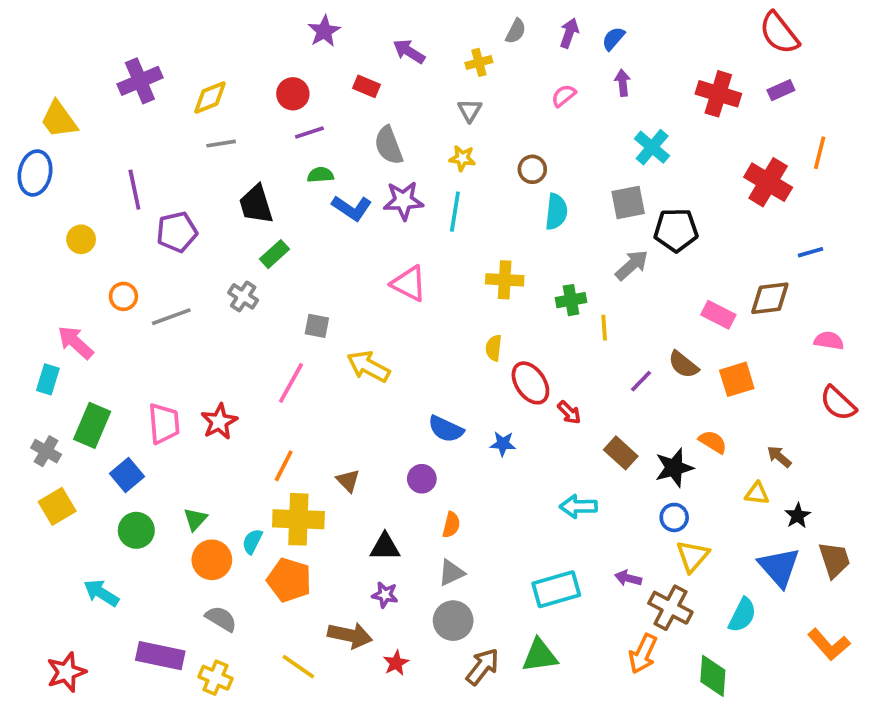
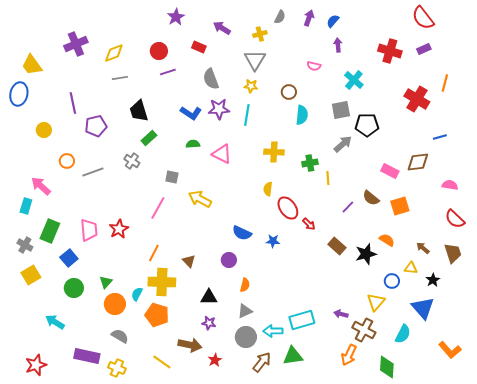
pink semicircle: (564, 96) -> (314, 66), moved, turned -128
gray triangle: (470, 110) -> (255, 60), size x1.6
green semicircle: (320, 175) -> (193, 144), moved
cyan arrow: (578, 506) -> (273, 331), moved
blue circle: (674, 517) -> (392, 281), moved
brown trapezoid: (834, 560) -> (453, 253), moved

